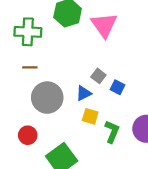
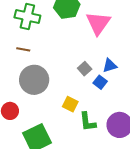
blue triangle: (84, 93) -> (110, 66), moved
green L-shape: (112, 132) -> (88, 122), turned 140

